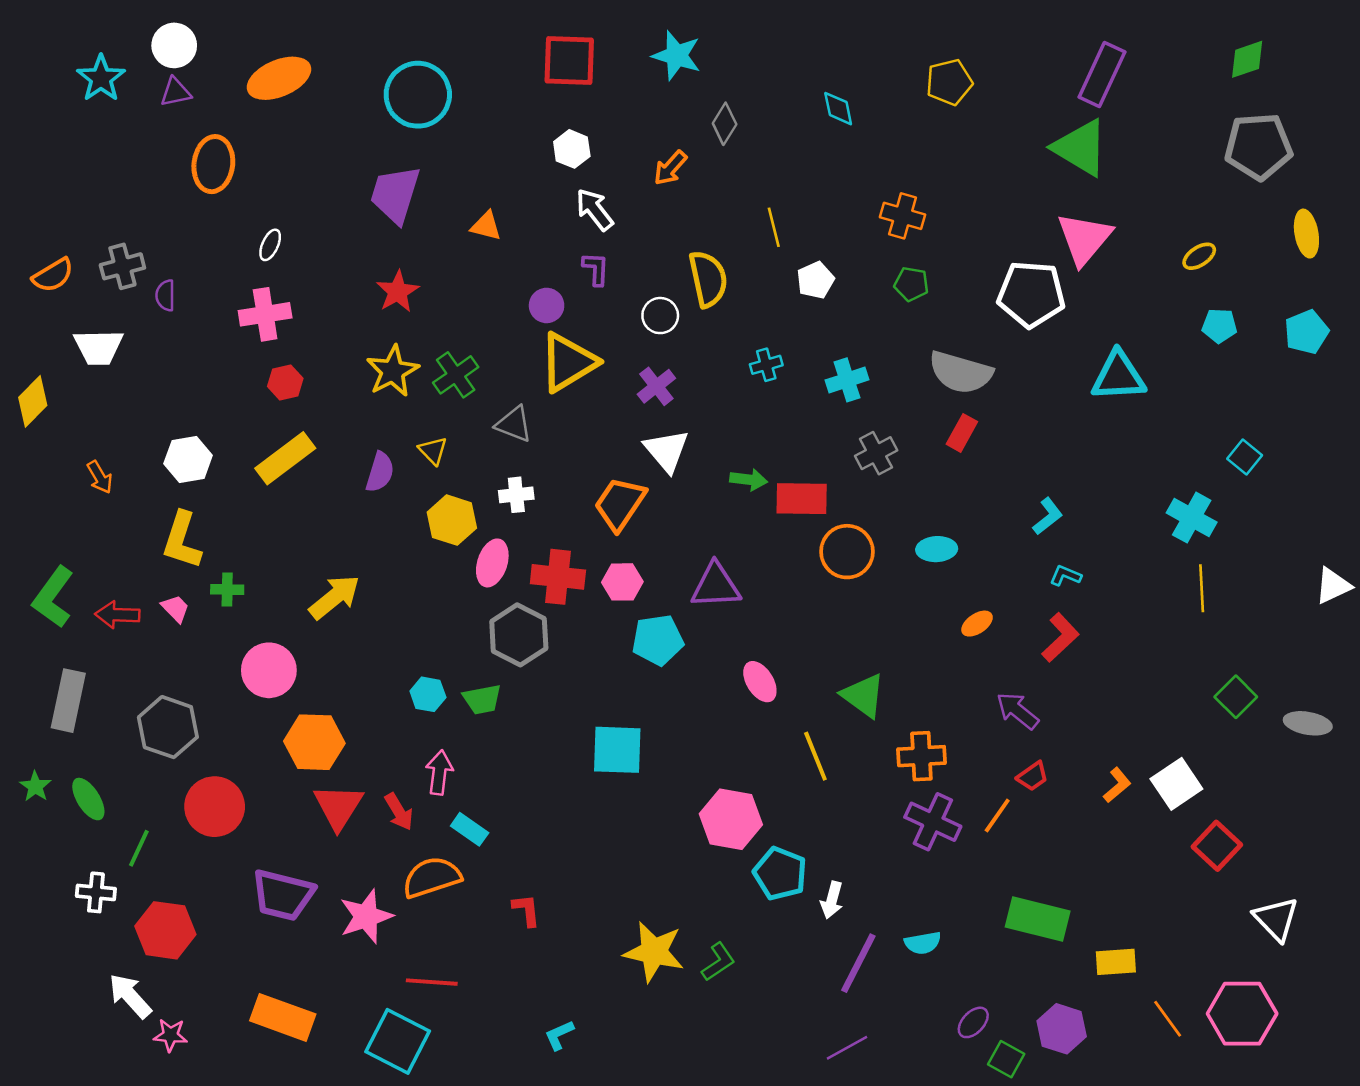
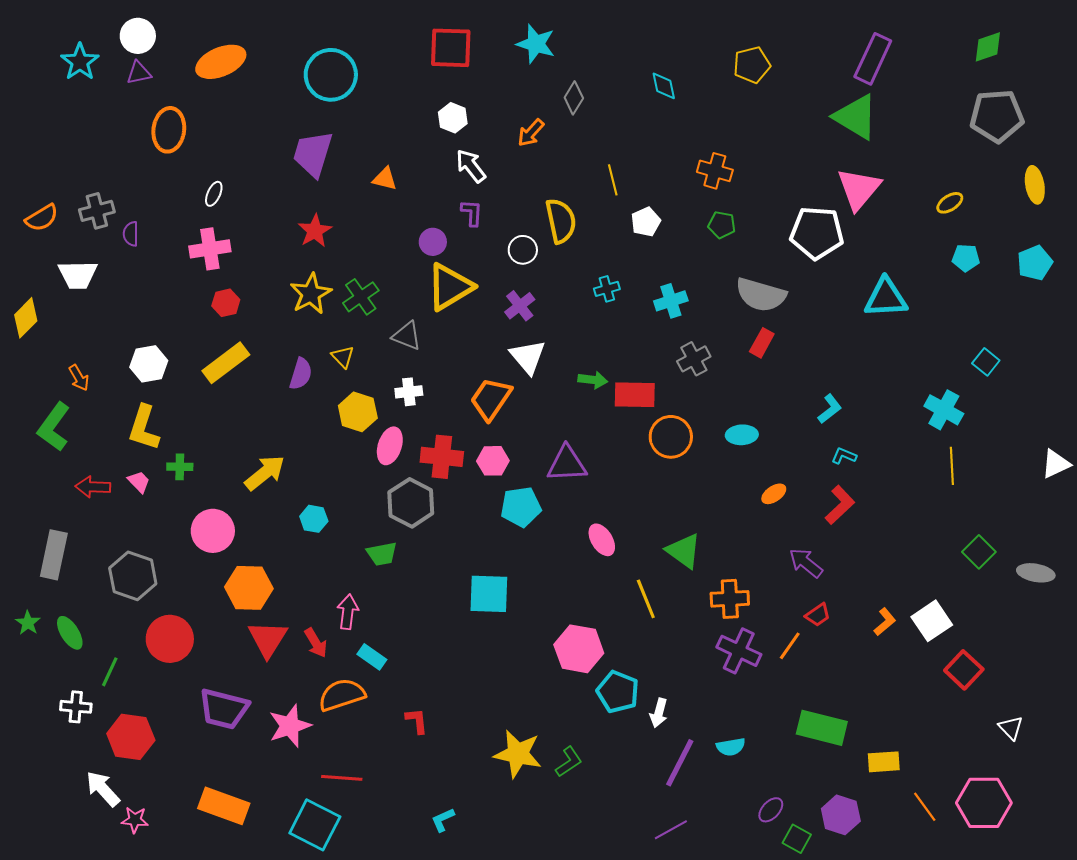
green L-shape: (53, 597) -> (54, 427), moved
cyan hexagon: (428, 694) -> (314, 519), moved
white triangle: (1276, 919) -> (1011, 728), size x0.7

